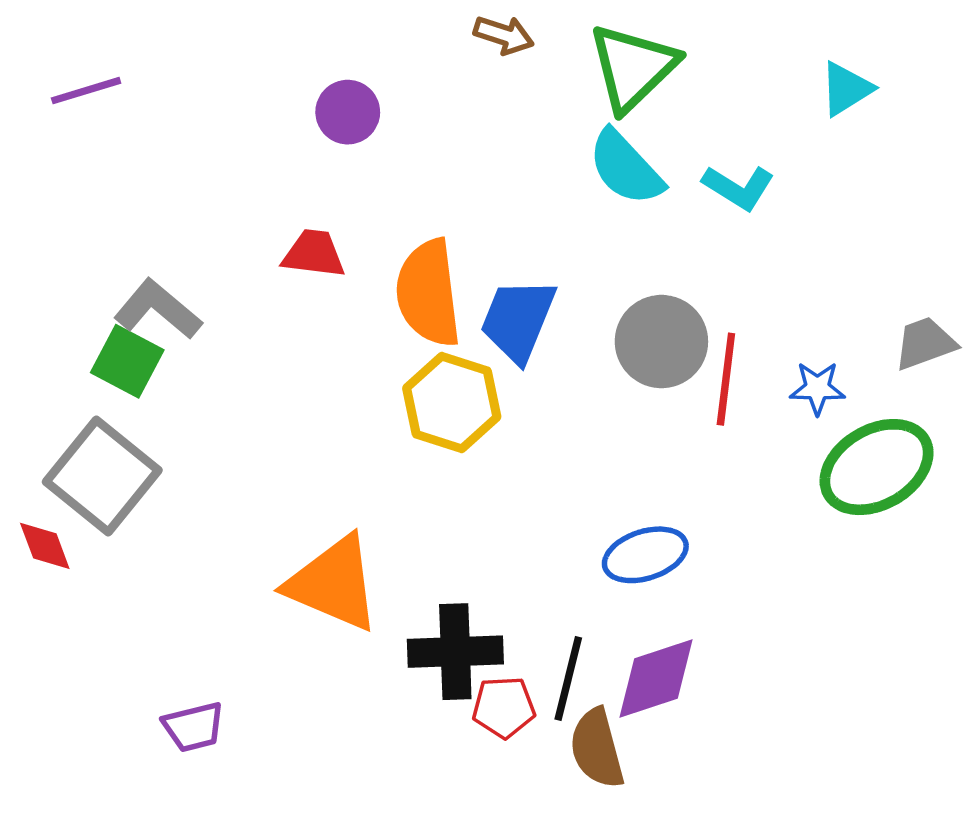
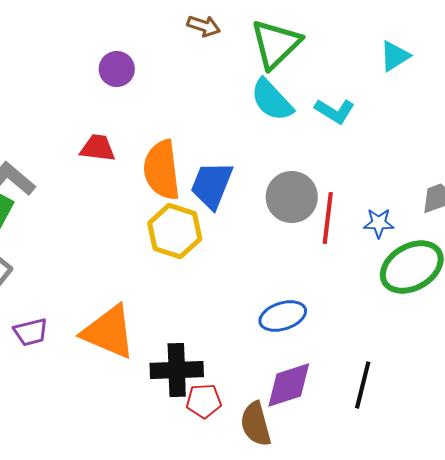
black line: (568, 679) -> (363, 385), moved
purple trapezoid: (194, 727) -> (31, 332), moved

